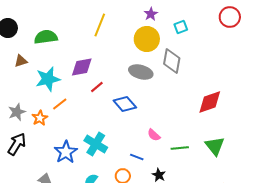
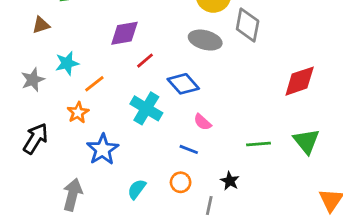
cyan star: (48, 79) -> (67, 63), moved, size x0.7
gray star: (17, 112) -> (33, 80), moved
orange star: (40, 118) -> (78, 113), moved
pink semicircle: (154, 135) -> (202, 122), moved
cyan cross: (96, 144) -> (146, 108), moved
blue line: (137, 157) -> (189, 149), moved

